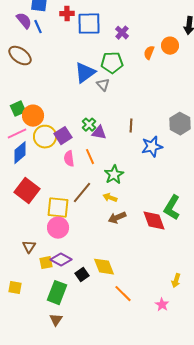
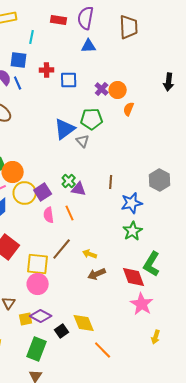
blue square: (89, 24) -> (69, 80), size x0.7
orange circle: (170, 46) -> (118, 90), moved
green star: (114, 175) -> (133, 231), moved
pink star: (162, 305) -> (142, 304), moved, size x1.6

